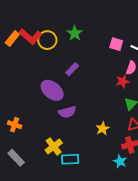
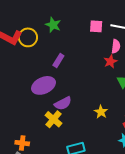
purple ellipse: (52, 90) -> (44, 85), turned -50
orange cross: (15, 125) -> (22, 143), moved
yellow cross: (54, 146) -> (54, 119), moved

